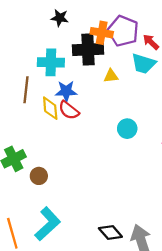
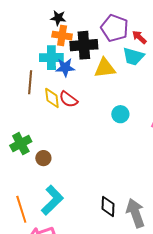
orange cross: (102, 33) -> (62, 36), moved
yellow triangle: (111, 76) -> (105, 68), size x1.6
blue star: (66, 91) -> (65, 67), moved
black diamond: (110, 232) -> (108, 206), turned 45

